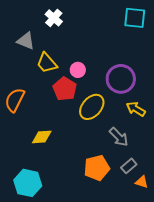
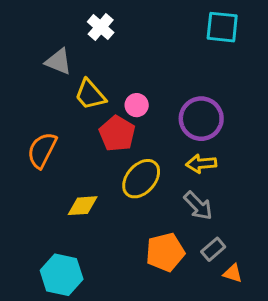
yellow ellipse: (92, 107) -> (141, 179), moved
yellow arrow: (136, 109) -> (201, 164), moved, turned -36

